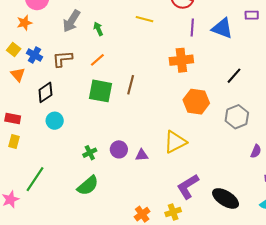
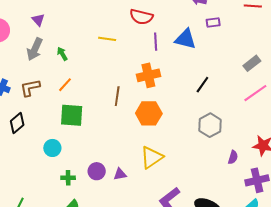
brown line: (131, 85) -> (117, 96), moved
orange hexagon: (196, 102) -> (149, 113), moved
cyan circle: (55, 121) -> (52, 148), moved
green cross: (90, 153) -> (68, 178), turned 32

